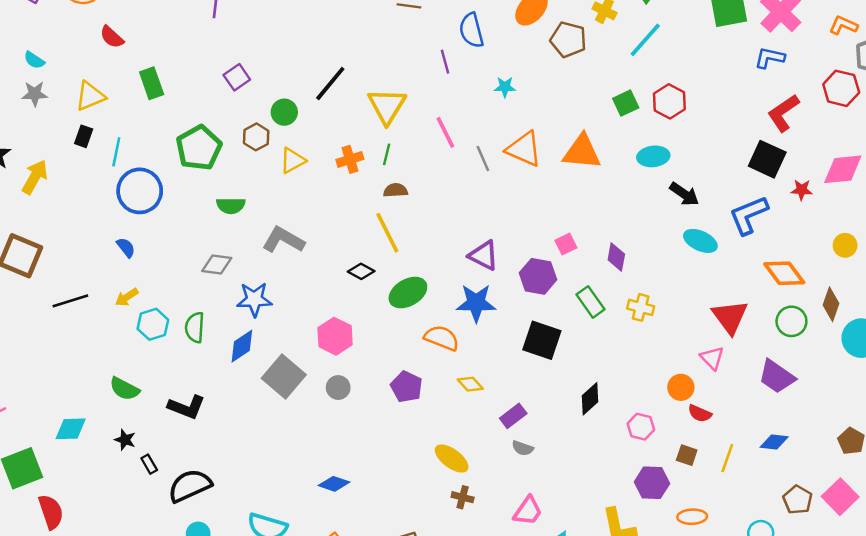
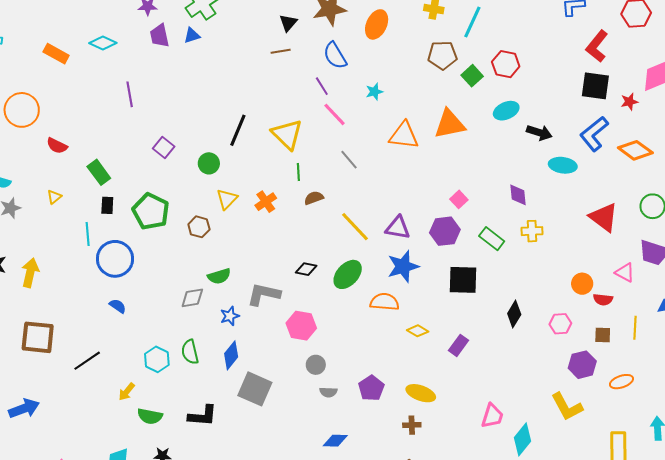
brown pentagon: (568, 40) -> (442, 55), moved
yellow triangle: (90, 96) -> (54, 197), size x0.6
pink line: (445, 132) -> (335, 114), moved
black rectangle: (84, 136) -> (107, 205), moved
brown hexagon: (256, 137) -> (199, 227), moved
orange cross: (350, 159) -> (266, 202), moved
gray line: (483, 159) -> (349, 160), moved
green semicircle: (231, 206) -> (219, 276), moved
yellow line: (387, 233) -> (355, 227), moved
gray L-shape: (283, 240) -> (264, 294), moved
purple diamond: (616, 257) -> (518, 195), moved
orange diamond: (784, 273) -> (635, 150), moved
yellow arrow: (127, 297) -> (127, 392), moved
blue star: (254, 299) -> (230, 316), size x0.7
pink triangle: (712, 358) -> (625, 273), moved
gray square: (284, 377) -> (255, 389), moved
purple pentagon: (407, 387) -> (371, 388), moved, turned 30
gray semicircle: (523, 448) -> (328, 392), moved
brown cross: (463, 497) -> (412, 425), moved

